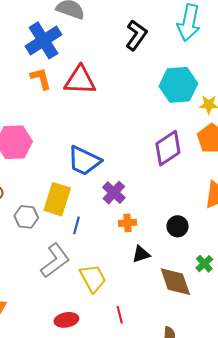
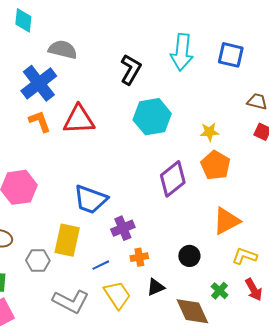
cyan hexagon: (178, 85) -> (152, 117), moved
purple cross: (114, 193) -> (123, 228), turned 30
blue line: (77, 225) -> (101, 265), moved, turned 54
gray L-shape: (55, 261) -> (71, 301), turned 69
yellow trapezoid: (93, 278) -> (117, 295), moved

